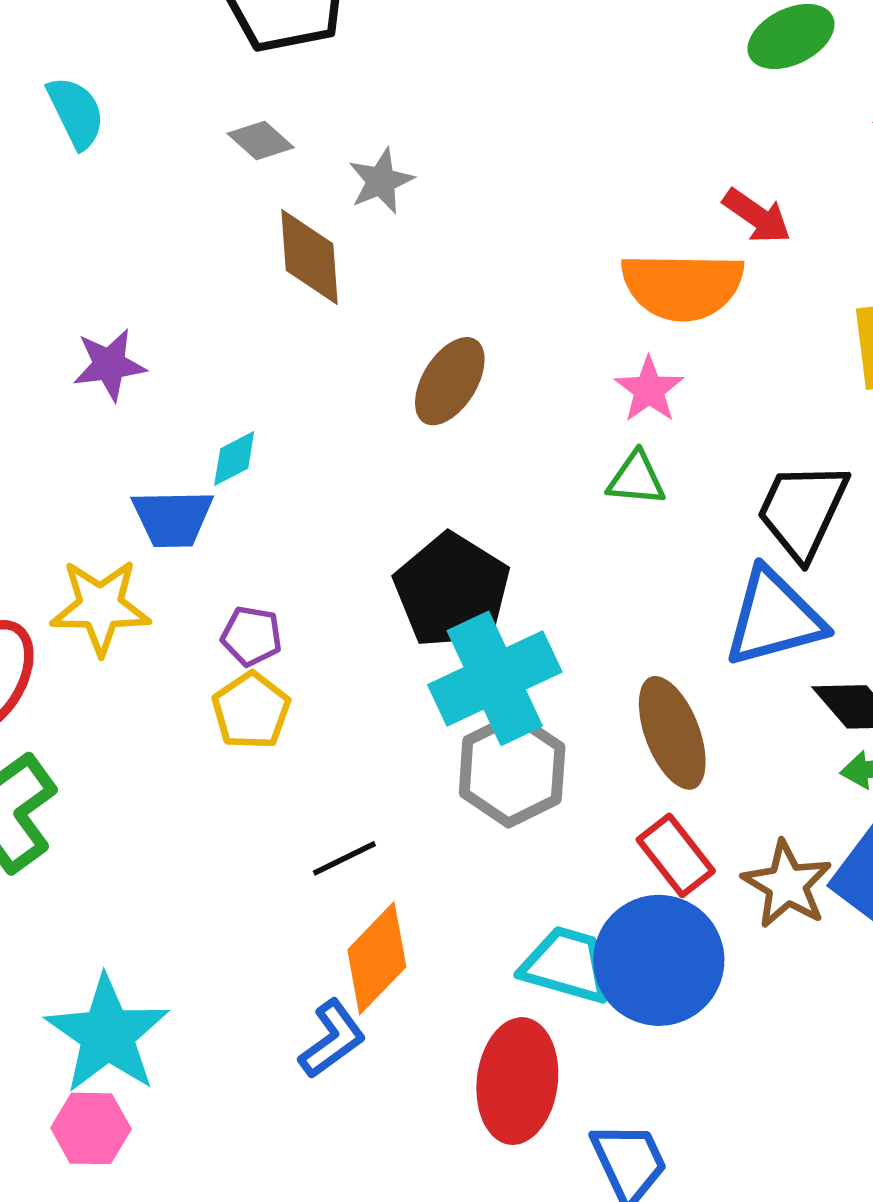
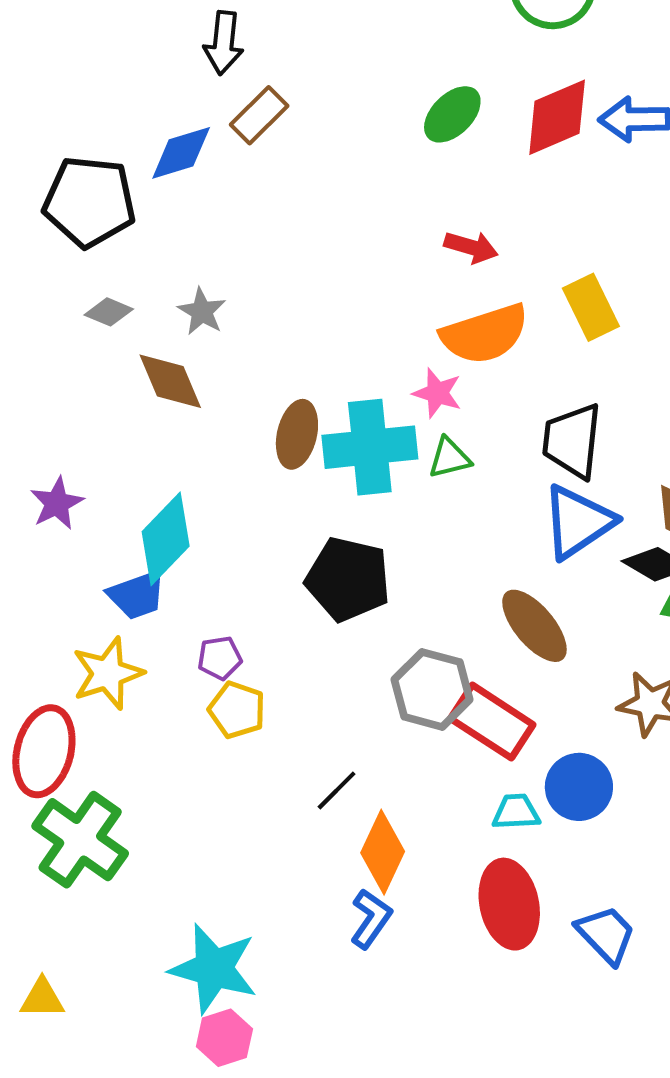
orange semicircle: (682, 286) -> (485, 334), moved
cyan diamond: (234, 458) -> (166, 539), size x2.0
cyan cross: (495, 678) -> (370, 447), moved, turned 38
red rectangle: (676, 855) -> (492, 722), moved, size x1.4
blue circle: (659, 960) -> (579, 787), size x0.7
cyan trapezoid: (567, 965) -> (516, 812), size x0.7

